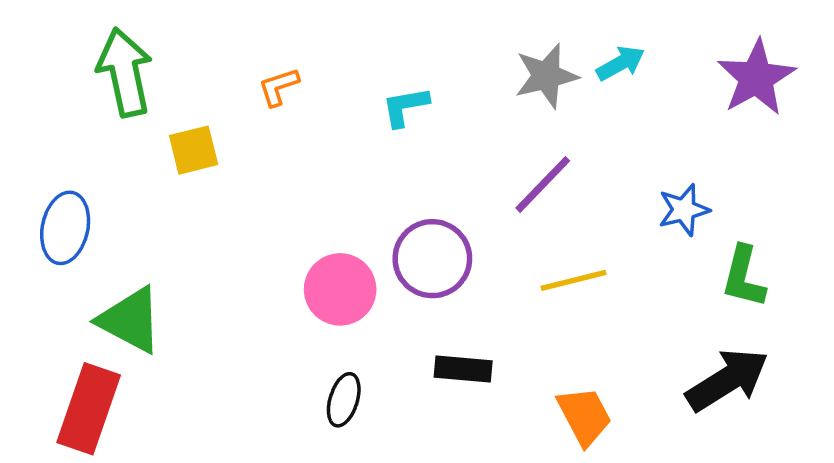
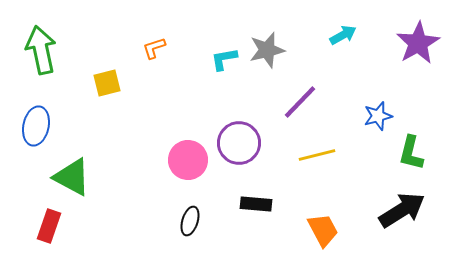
green arrow: (125, 72) -> (41, 50), moved
gray star: (546, 76) -> (267, 50), moved
red rectangle: (89, 409) -> (49, 226), size x0.7

